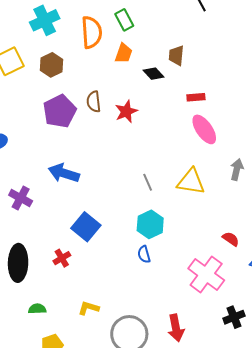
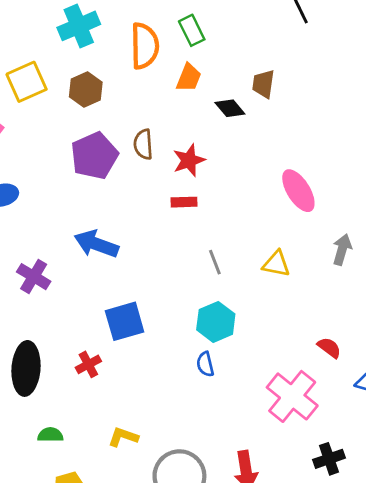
red rectangle: (196, 97) -> (184, 202), moved
yellow triangle: (191, 182) -> (276, 264), size x0.7
blue square: (86, 227) -> (125, 321), turned 32

